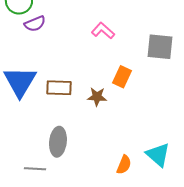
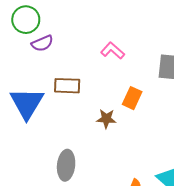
brown rectangle: (59, 88) -> (67, 86), moved

